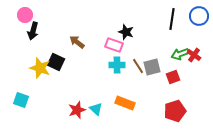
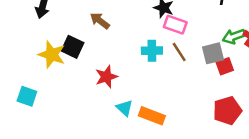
pink rectangle: (114, 45) -> (175, 25), moved
gray square: (152, 67) -> (213, 53), moved
orange rectangle: (125, 103) -> (152, 116), moved
red star: (77, 110) -> (106, 77), moved

